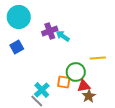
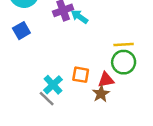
green circle: (76, 72) -> (124, 62), moved
brown star: (89, 96) -> (101, 94), moved

